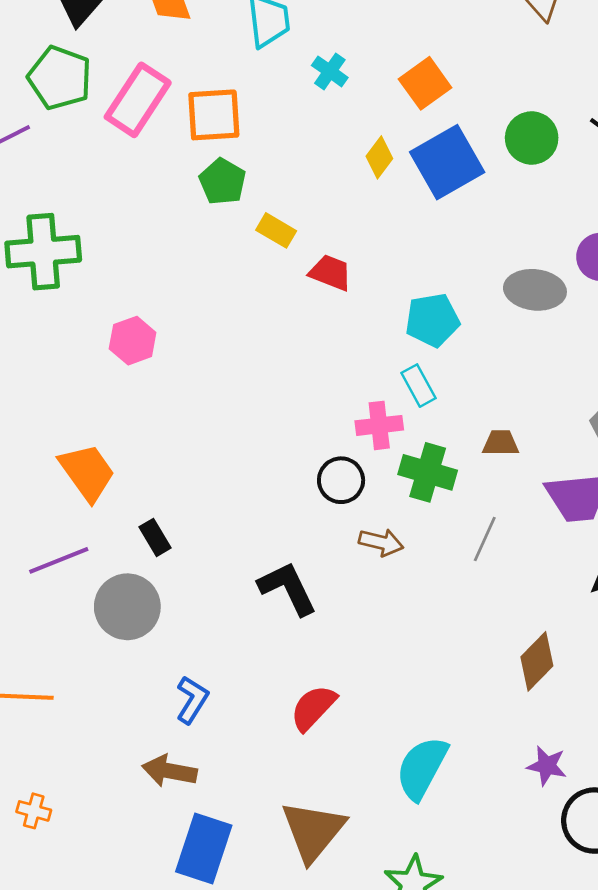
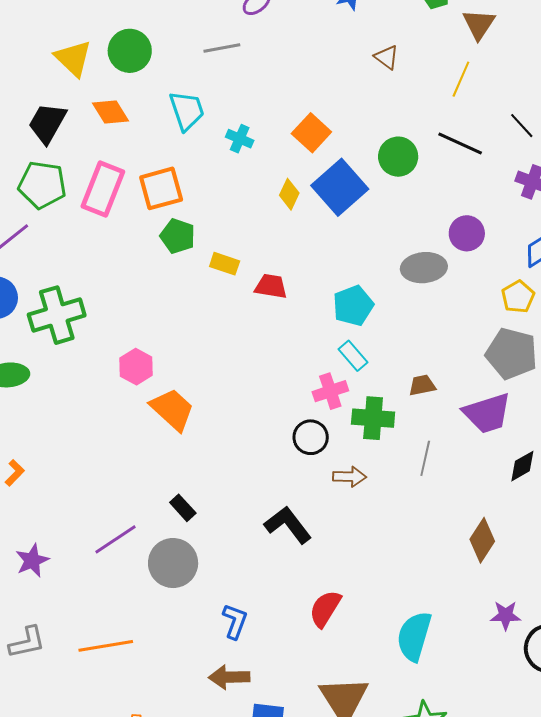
orange trapezoid: (87, 472) -> (172, 409), moved

